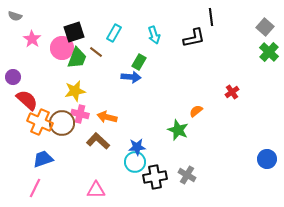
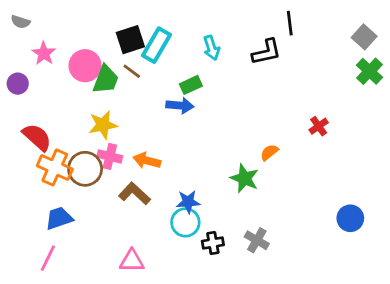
black square: (74, 32) -> (130, 40), moved
cyan rectangle: (114, 33) -> (157, 45), size x1.4
green rectangle: (139, 62) -> (191, 85), turned 35
purple circle: (13, 77) -> (18, 84), moved
blue circle: (267, 159) -> (350, 218), moved
black cross: (155, 177) -> (213, 243), size x0.7

